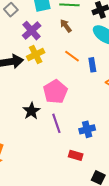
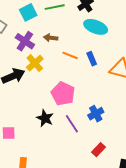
brown arrow: (66, 26) -> (51, 38), moved, turned -32
blue cross: (87, 129) -> (96, 114), moved
red rectangle: (76, 155) -> (98, 150), turned -48

